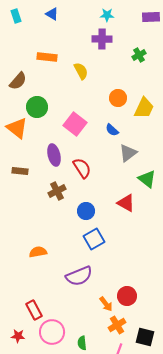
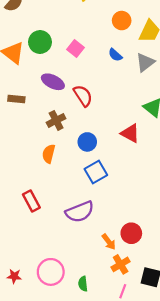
green circle: (37, 107) -> (40, 42), moved
pink square: (75, 124) -> (75, 48), size x0.7
gray triangle: (128, 153) -> (145, 62), moved
purple ellipse: (54, 155) -> (53, 82), turned -50
orange semicircle: (38, 252) -> (49, 154), moved, turned -66
red rectangle: (34, 310) -> (31, 201), moved

